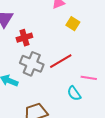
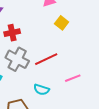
pink line: (89, 78) -> (73, 78), turned -35
cyan semicircle: (74, 93) -> (41, 90), moved, turned -42

